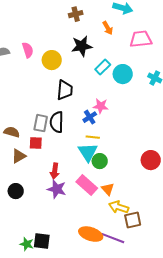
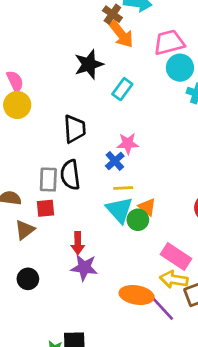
brown cross: (76, 14) -> (112, 14), moved, turned -32
orange arrow: (108, 28) -> (121, 34), size x1.5
yellow circle: (52, 60) -> (17, 105), moved
cyan circle: (123, 74) -> (180, 68), moved
pink rectangle: (87, 185) -> (176, 256), moved
orange triangle: (108, 189) -> (147, 207), moved
orange ellipse: (91, 234) -> (137, 295), moved
purple line: (113, 238) -> (161, 307), moved, turned 35

